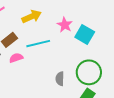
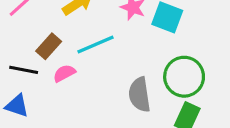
gray semicircle: (60, 79) -> (139, 95), size x1.5

